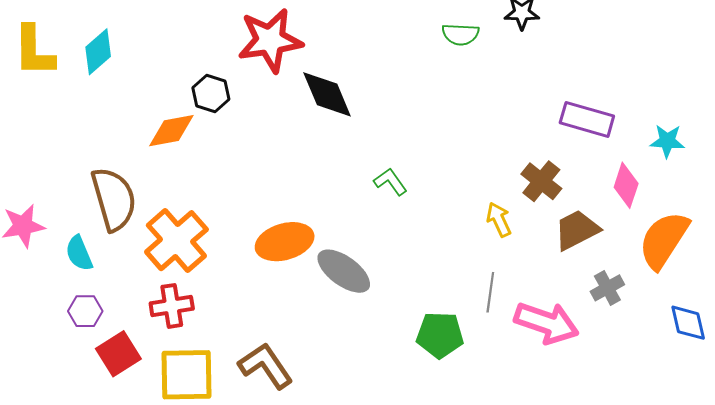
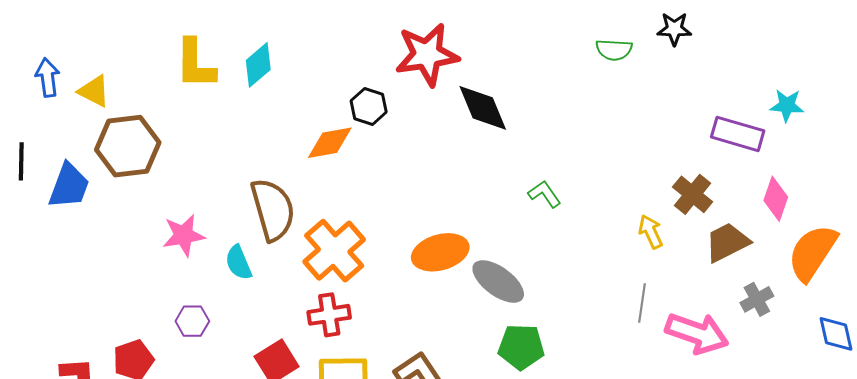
cyan star: (667, 141) -> (787, 105), moved
purple hexagon: (85, 311) -> (192, 321), moved
green pentagon: (440, 335) -> (521, 347), moved

